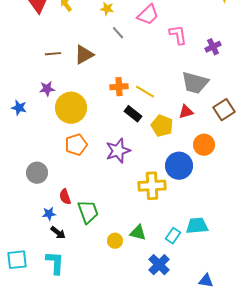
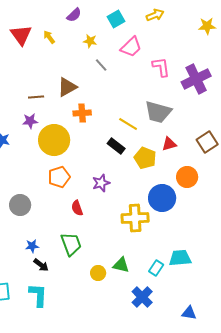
purple cross: (213, 47) -> (196, 79), size x1.8
brown line: (53, 54) -> (36, 97), moved
gray trapezoid: (195, 83) -> (158, 112), moved
orange cross: (119, 87) -> (82, 113), moved
purple star: (118, 151) -> (101, 183), size x0.7
red semicircle: (65, 197) -> (77, 208), moved

